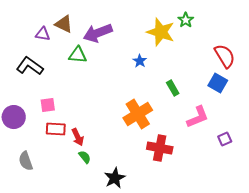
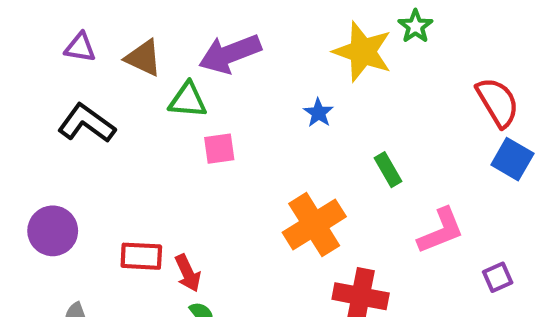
brown triangle: (64, 24) -> (143, 58), moved
purple triangle: (43, 34) -> (80, 47), moved
blue square: (218, 83) -> (512, 159), moved
pink square: (48, 105) -> (219, 149), moved

